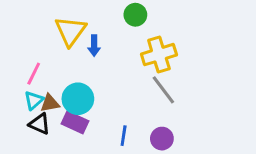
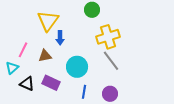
blue arrow: (94, 46) -> (60, 38), moved
cyan circle: (78, 99) -> (77, 67), moved
cyan triangle: (34, 100) -> (12, 68), moved
brown triangle: (50, 103) -> (45, 56), moved

